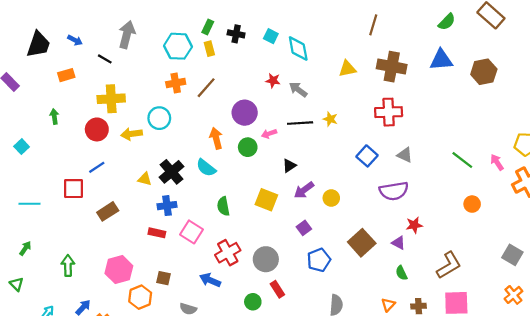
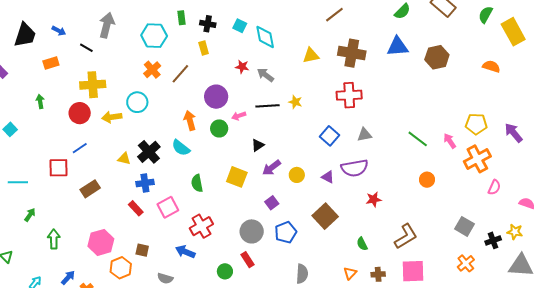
brown line: (373, 25) -> (334, 15), turned 36
green rectangle: (208, 27) -> (181, 18), turned -32
yellow rectangle: (209, 49) -> (204, 48), moved
orange cross: (176, 83) -> (152, 70), turned -30
gray triangle: (405, 155) -> (364, 135), turned -35
pink square: (191, 232) -> (168, 207), turned 30
red rectangle: (157, 233) -> (136, 208), turned 35
purple triangle: (398, 243) -> (328, 177), moved
green arrow: (25, 248) -> (30, 215), moved
gray circle: (266, 259) -> (252, 231), moved

